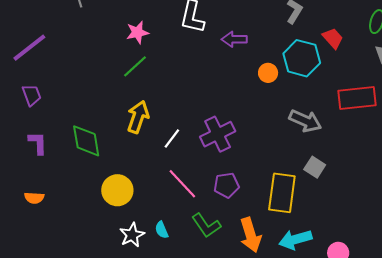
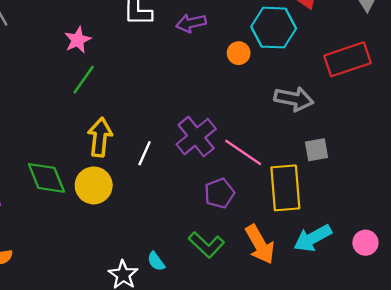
gray square: (315, 167) -> (317, 150), turned -30
pink line: (182, 184) -> (243, 152), moved
yellow circle: (117, 190) -> (94, 185), moved

